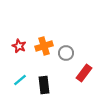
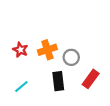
black rectangle: (44, 85) -> (58, 81), moved

